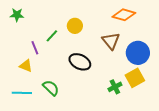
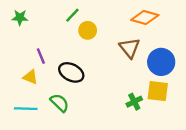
green line: (52, 36) -> (72, 15), moved
black ellipse: (80, 62) -> (71, 72), moved
yellow square: (135, 78) -> (158, 91), turned 36

